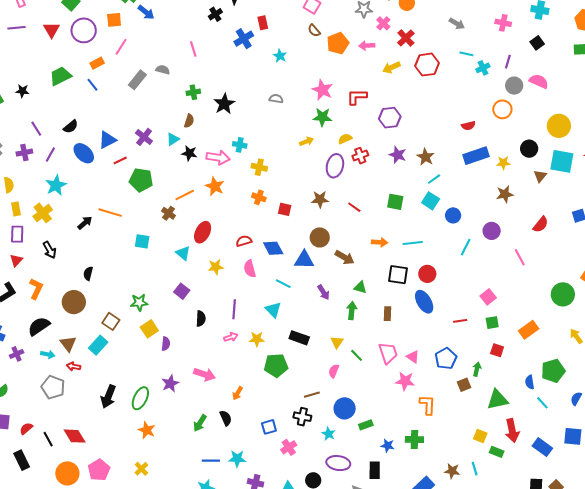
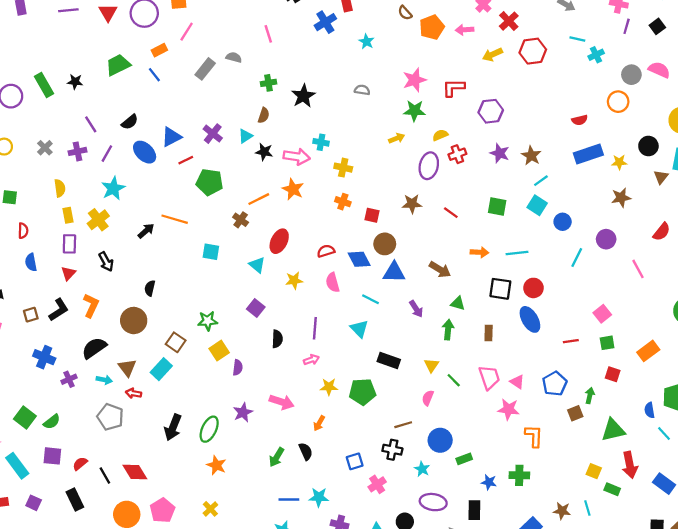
purple line: (508, 62) -> (627, 26), moved
pink star: (322, 90) -> (415, 80), turned 30
brown circle: (320, 237) -> (385, 244), moved
yellow star: (257, 339) -> (329, 387), moved

